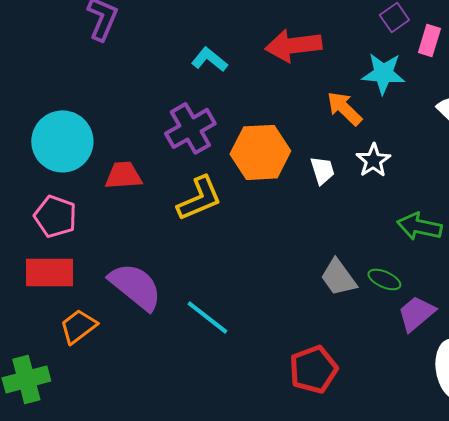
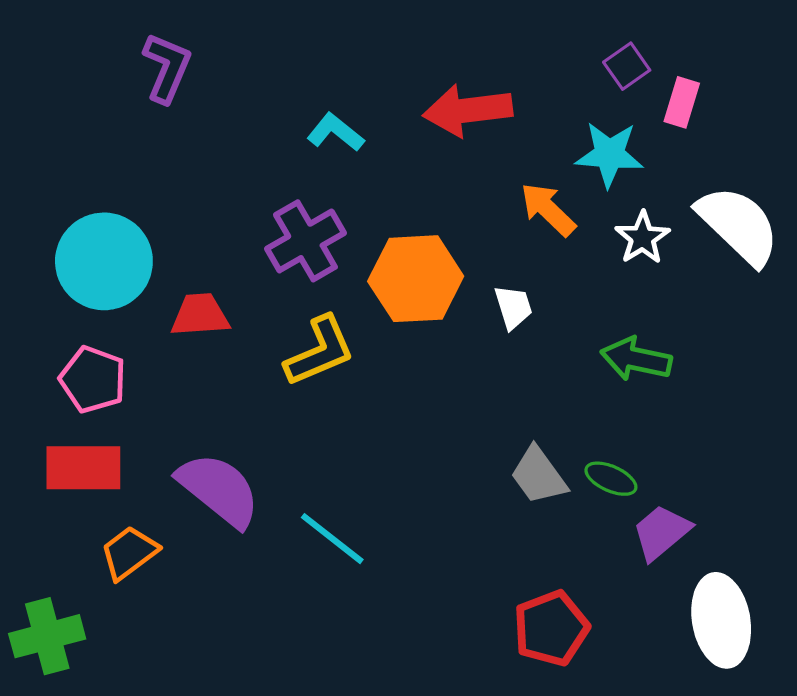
white star: (373, 160) -> (642, 238), moved
green arrow: (419, 226) -> (636, 359), moved
red pentagon: (313, 369) -> (551, 628), moved

